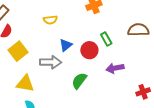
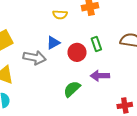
yellow semicircle: (50, 20) -> (60, 15), moved
green semicircle: (79, 81) -> (72, 89), moved

